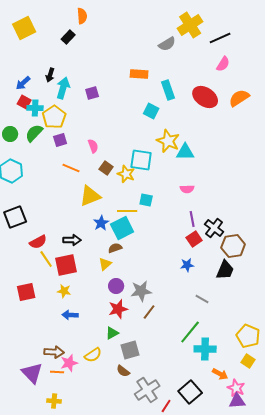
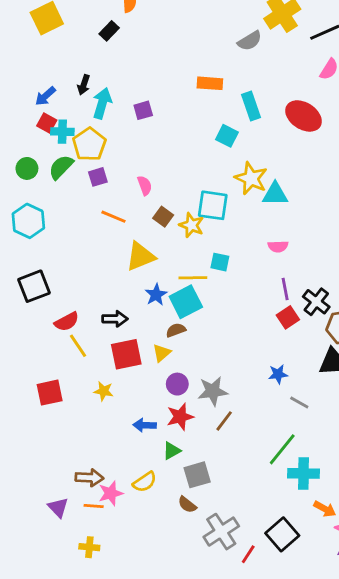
red square: (66, 265) -> (126, 354), moved
blue star: (187, 265) -> (278, 374), moved
blue arrow: (70, 315) -> (145, 425), moved
purple triangle: (32, 373) -> (58, 507), size x0.7

